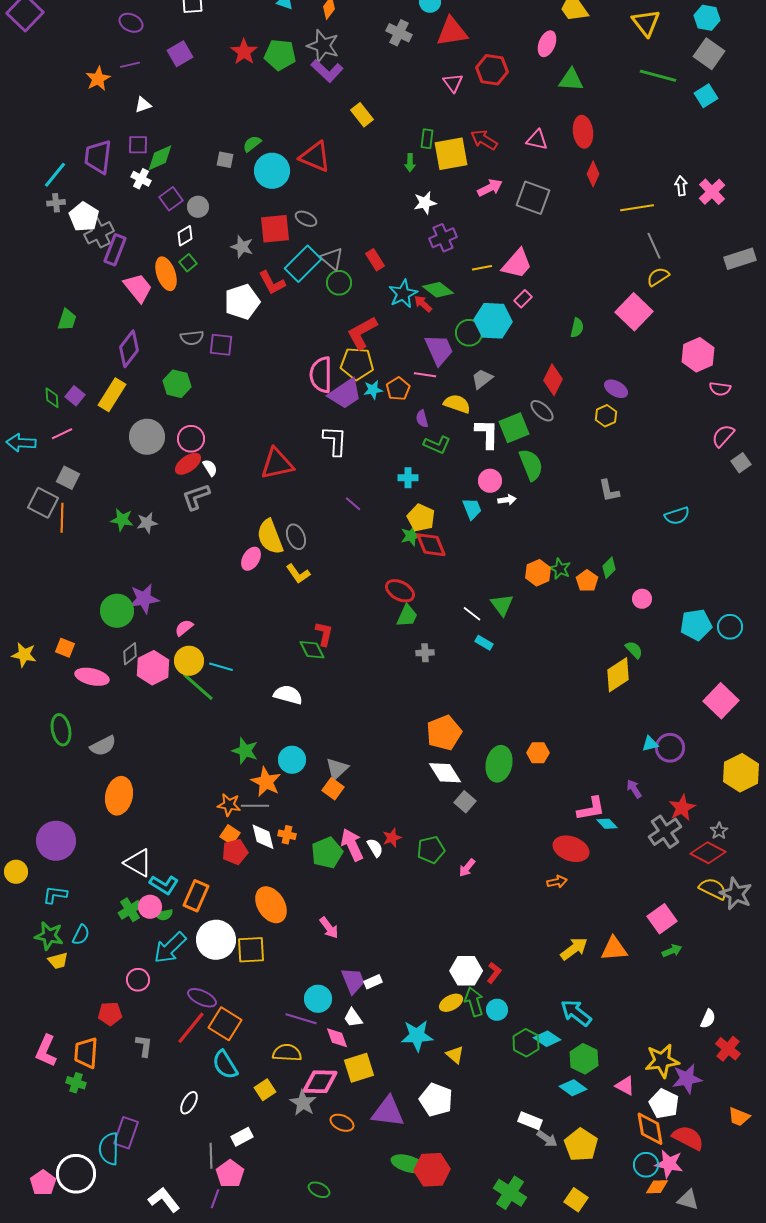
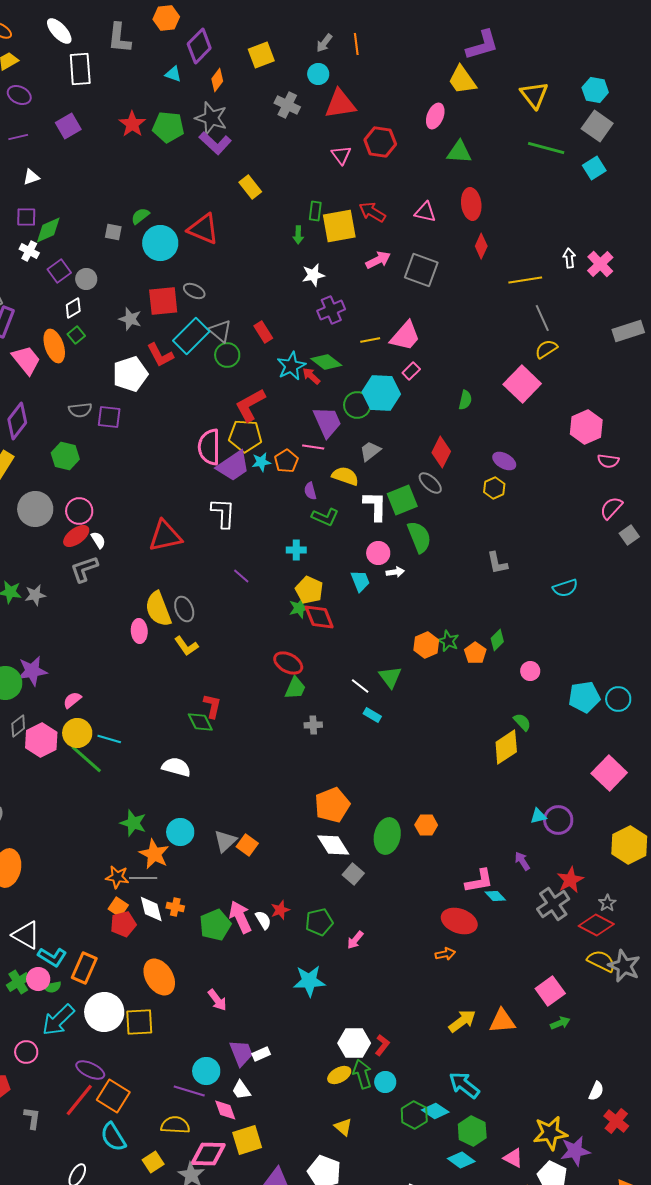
pink ellipse: (251, 559) -> (139, 631), turned -35
orange square: (333, 789) -> (247, 845), moved
cyan star: (417, 1036) -> (309, 981), moved

